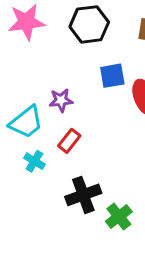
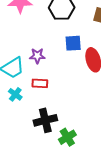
red rectangle: (69, 141) -> (40, 83), turned 49

